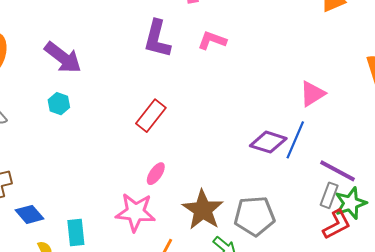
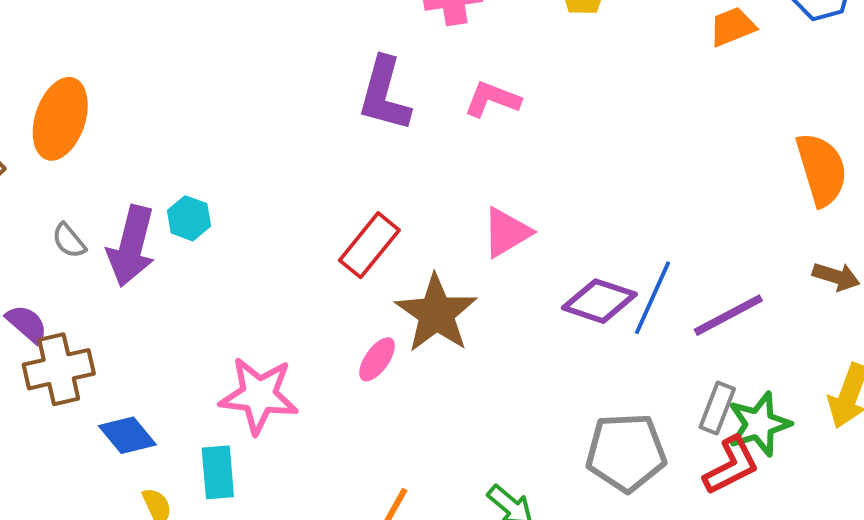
purple arrow: (63, 57) -> (131, 246), moved, turned 66
pink triangle: (312, 94) -> (507, 232), moved
purple line: (337, 171) -> (728, 315), moved, turned -57
brown star: (203, 210) -> (436, 313), moved
pink star: (135, 212) -> (259, 395), moved
gray pentagon: (254, 216) -> (626, 452), moved

